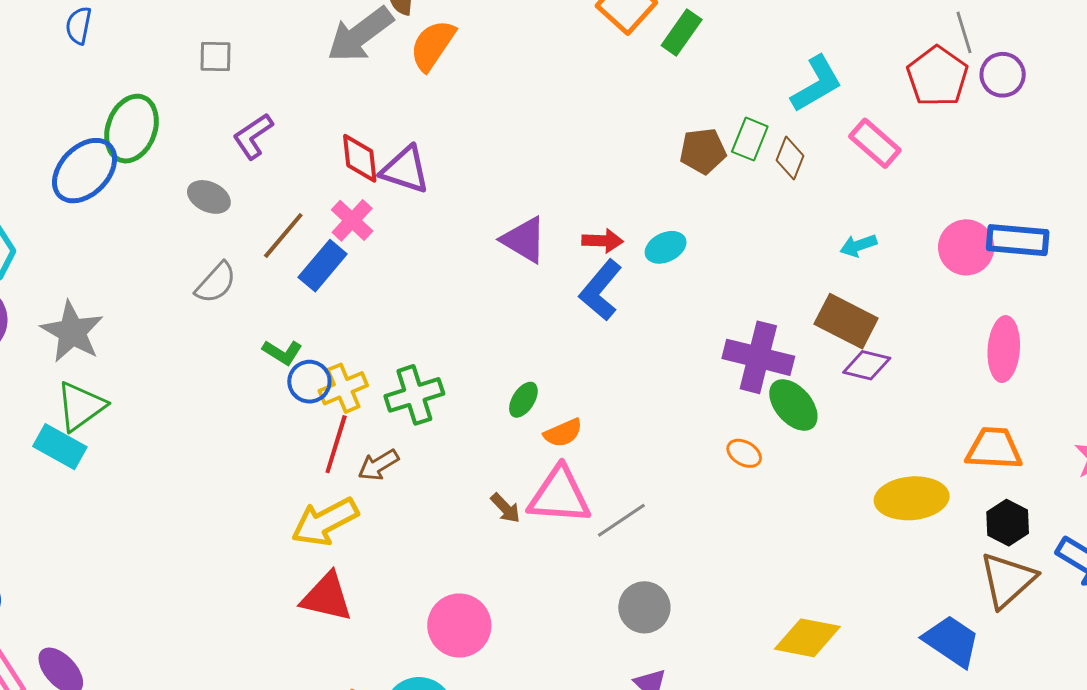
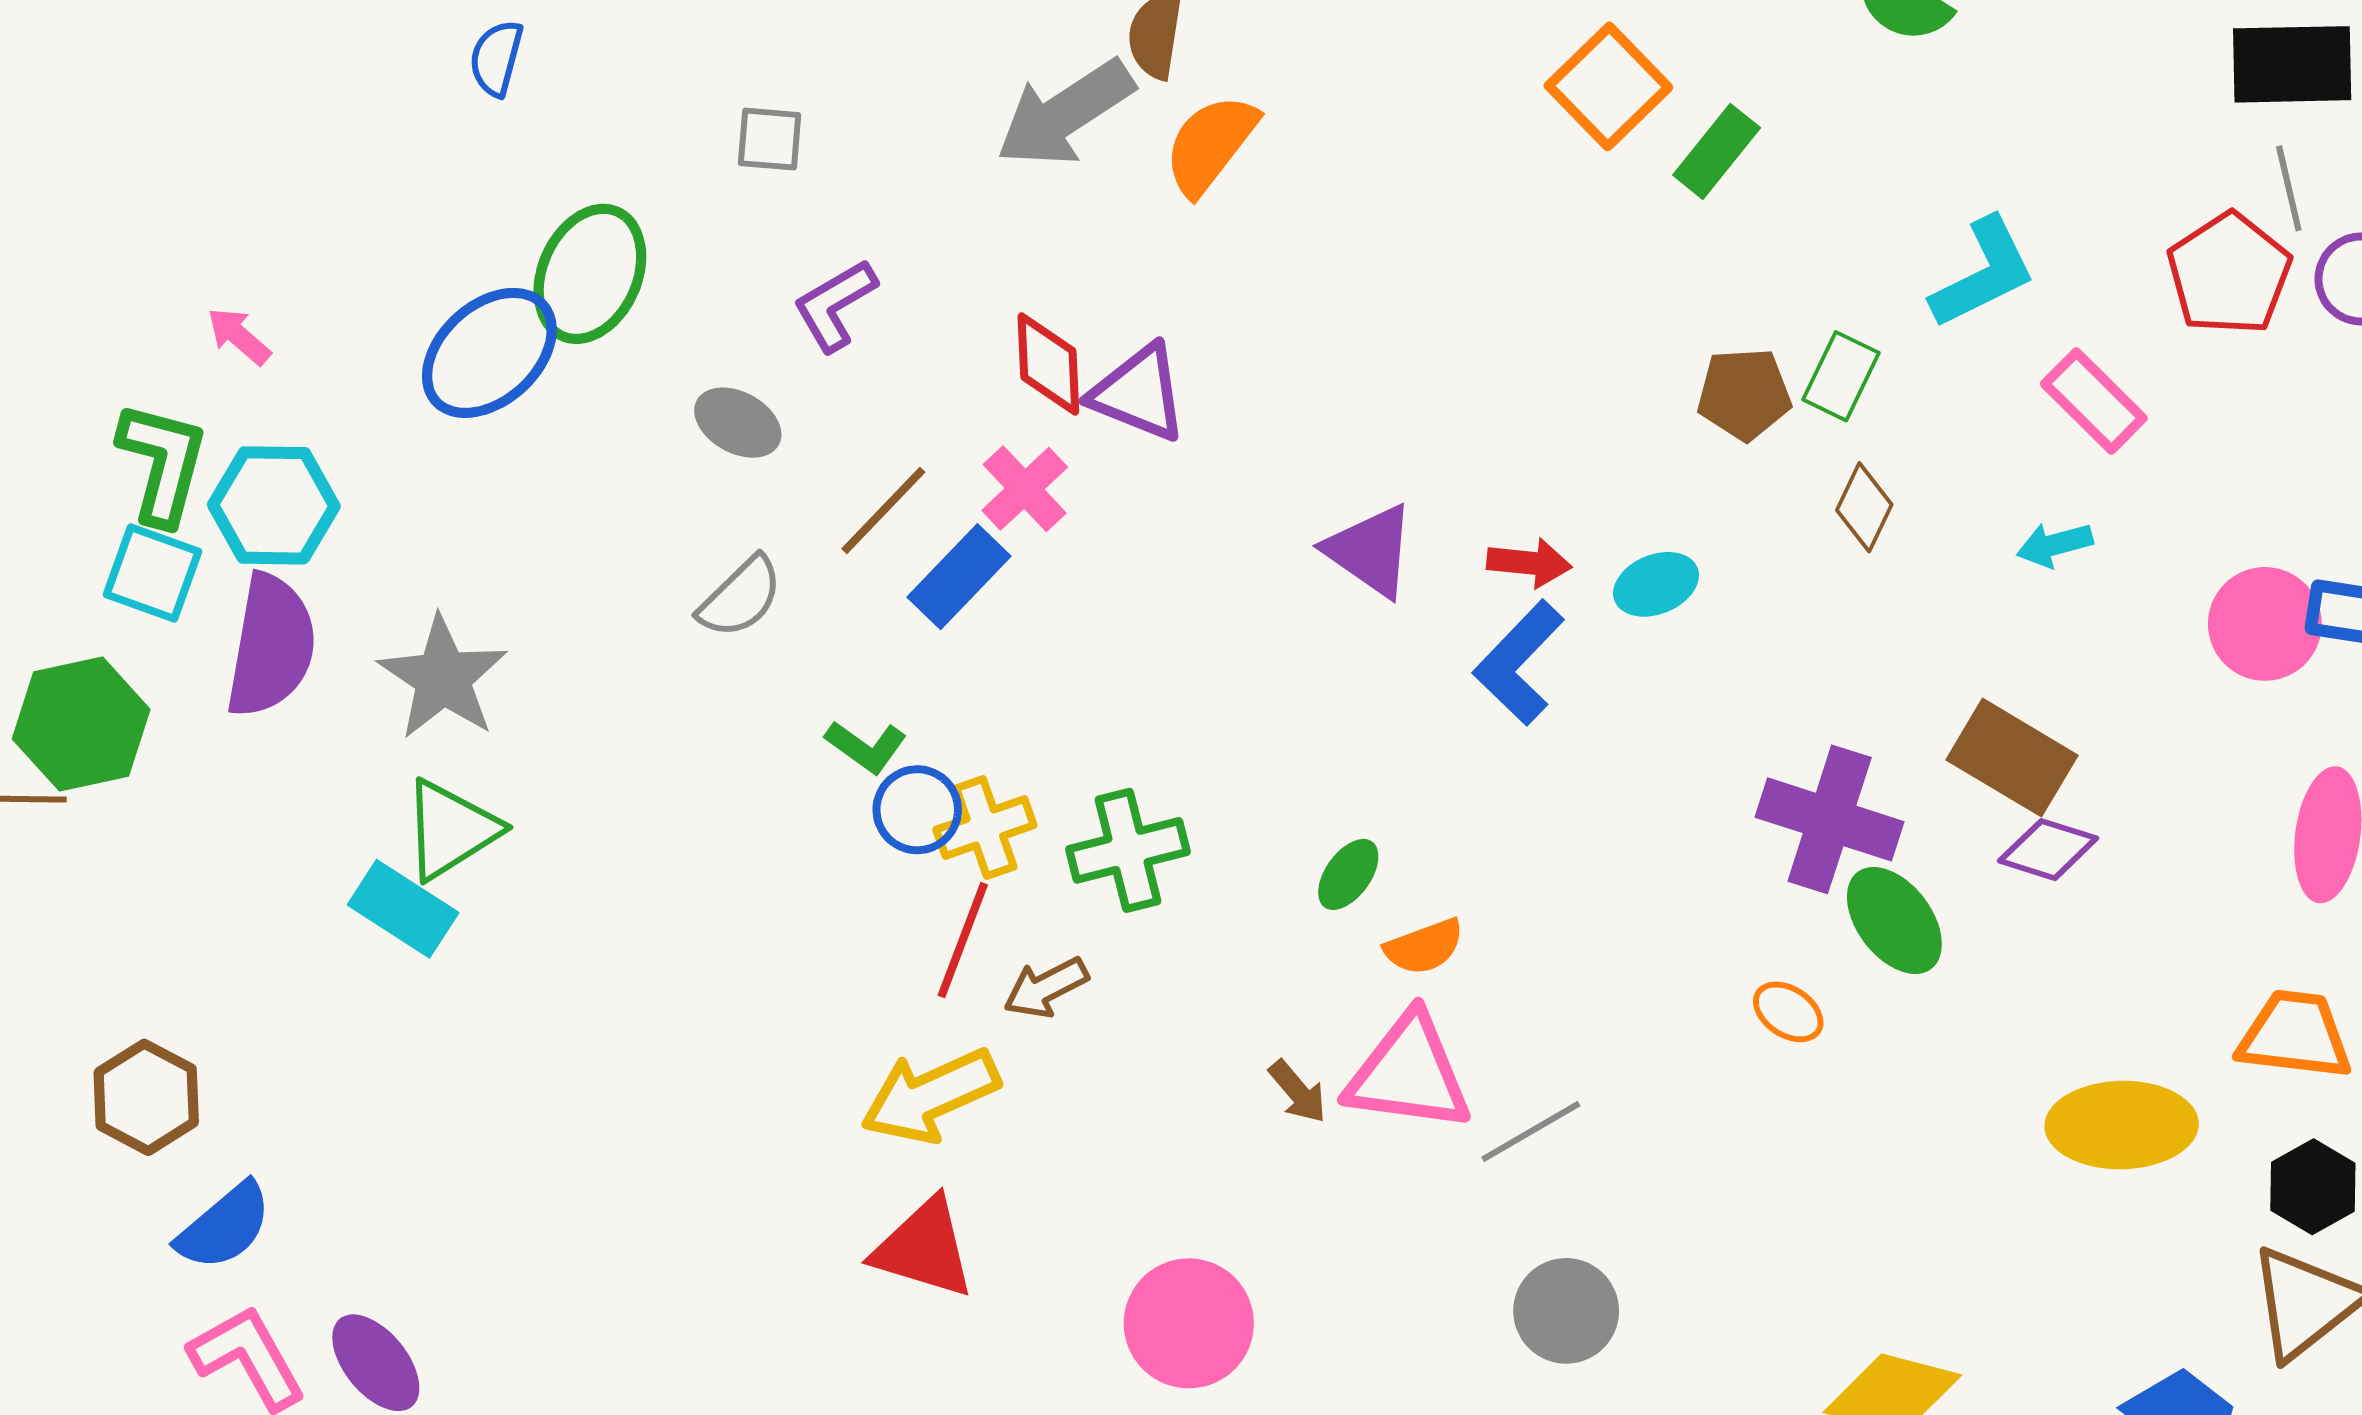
brown diamond: (790, 158) -> (1864, 507), moved
cyan arrow: (858, 245) -> (2055, 545), moved

